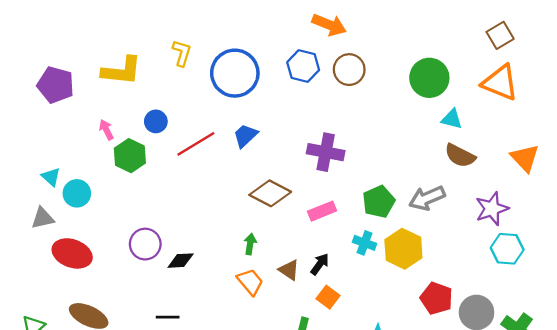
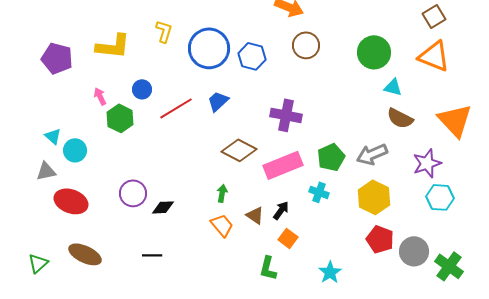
blue hexagon: (303, 66) -> (252, 56), moved
orange triangle: (525, 158) -> (455, 120), size x1.4
pink rectangle: (322, 211) -> (283, 165), size x1.6
yellow hexagon: (403, 249) -> (374, 197), moved

